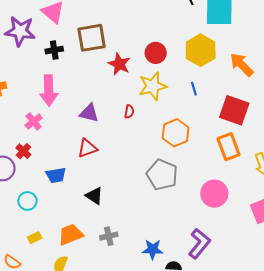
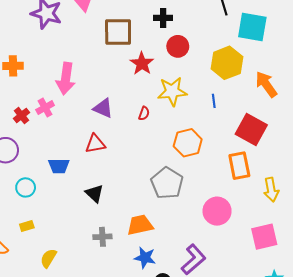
black cross: (54, 50) -> (163, 18), moved
red circle: (156, 53) -> (178, 46), moved
red cross: (23, 151) -> (21, 116), moved
orange trapezoid: (71, 234) -> (140, 225), moved

